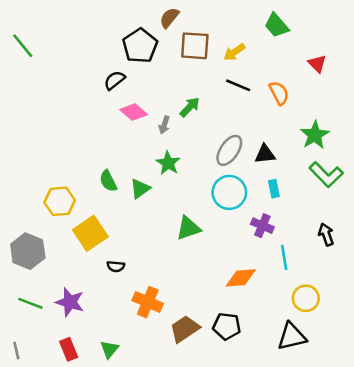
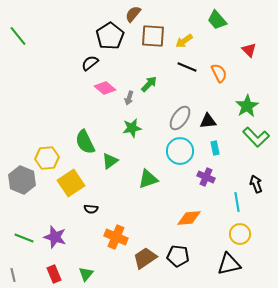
green star: (168, 163) -> (132, 128), turned 30
green semicircle: (108, 181) -> (85, 142), size x1.4
green triangle: (140, 189) -> (110, 161), moved
gray hexagon: (28, 251) -> (22, 180), moved
cyan line: (284, 257) -> (237, 202), moved

